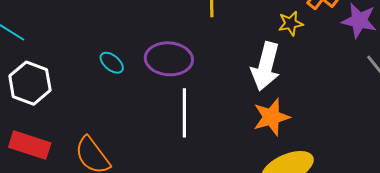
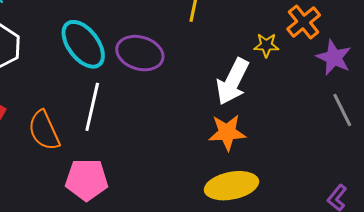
cyan ellipse: (112, 63) -> (83, 44), size x2.0
white line: (184, 113) -> (92, 107), moved

